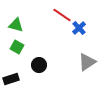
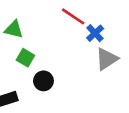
green square: (17, 47) -> (25, 58), moved
gray triangle: (87, 62) -> (107, 59), moved

